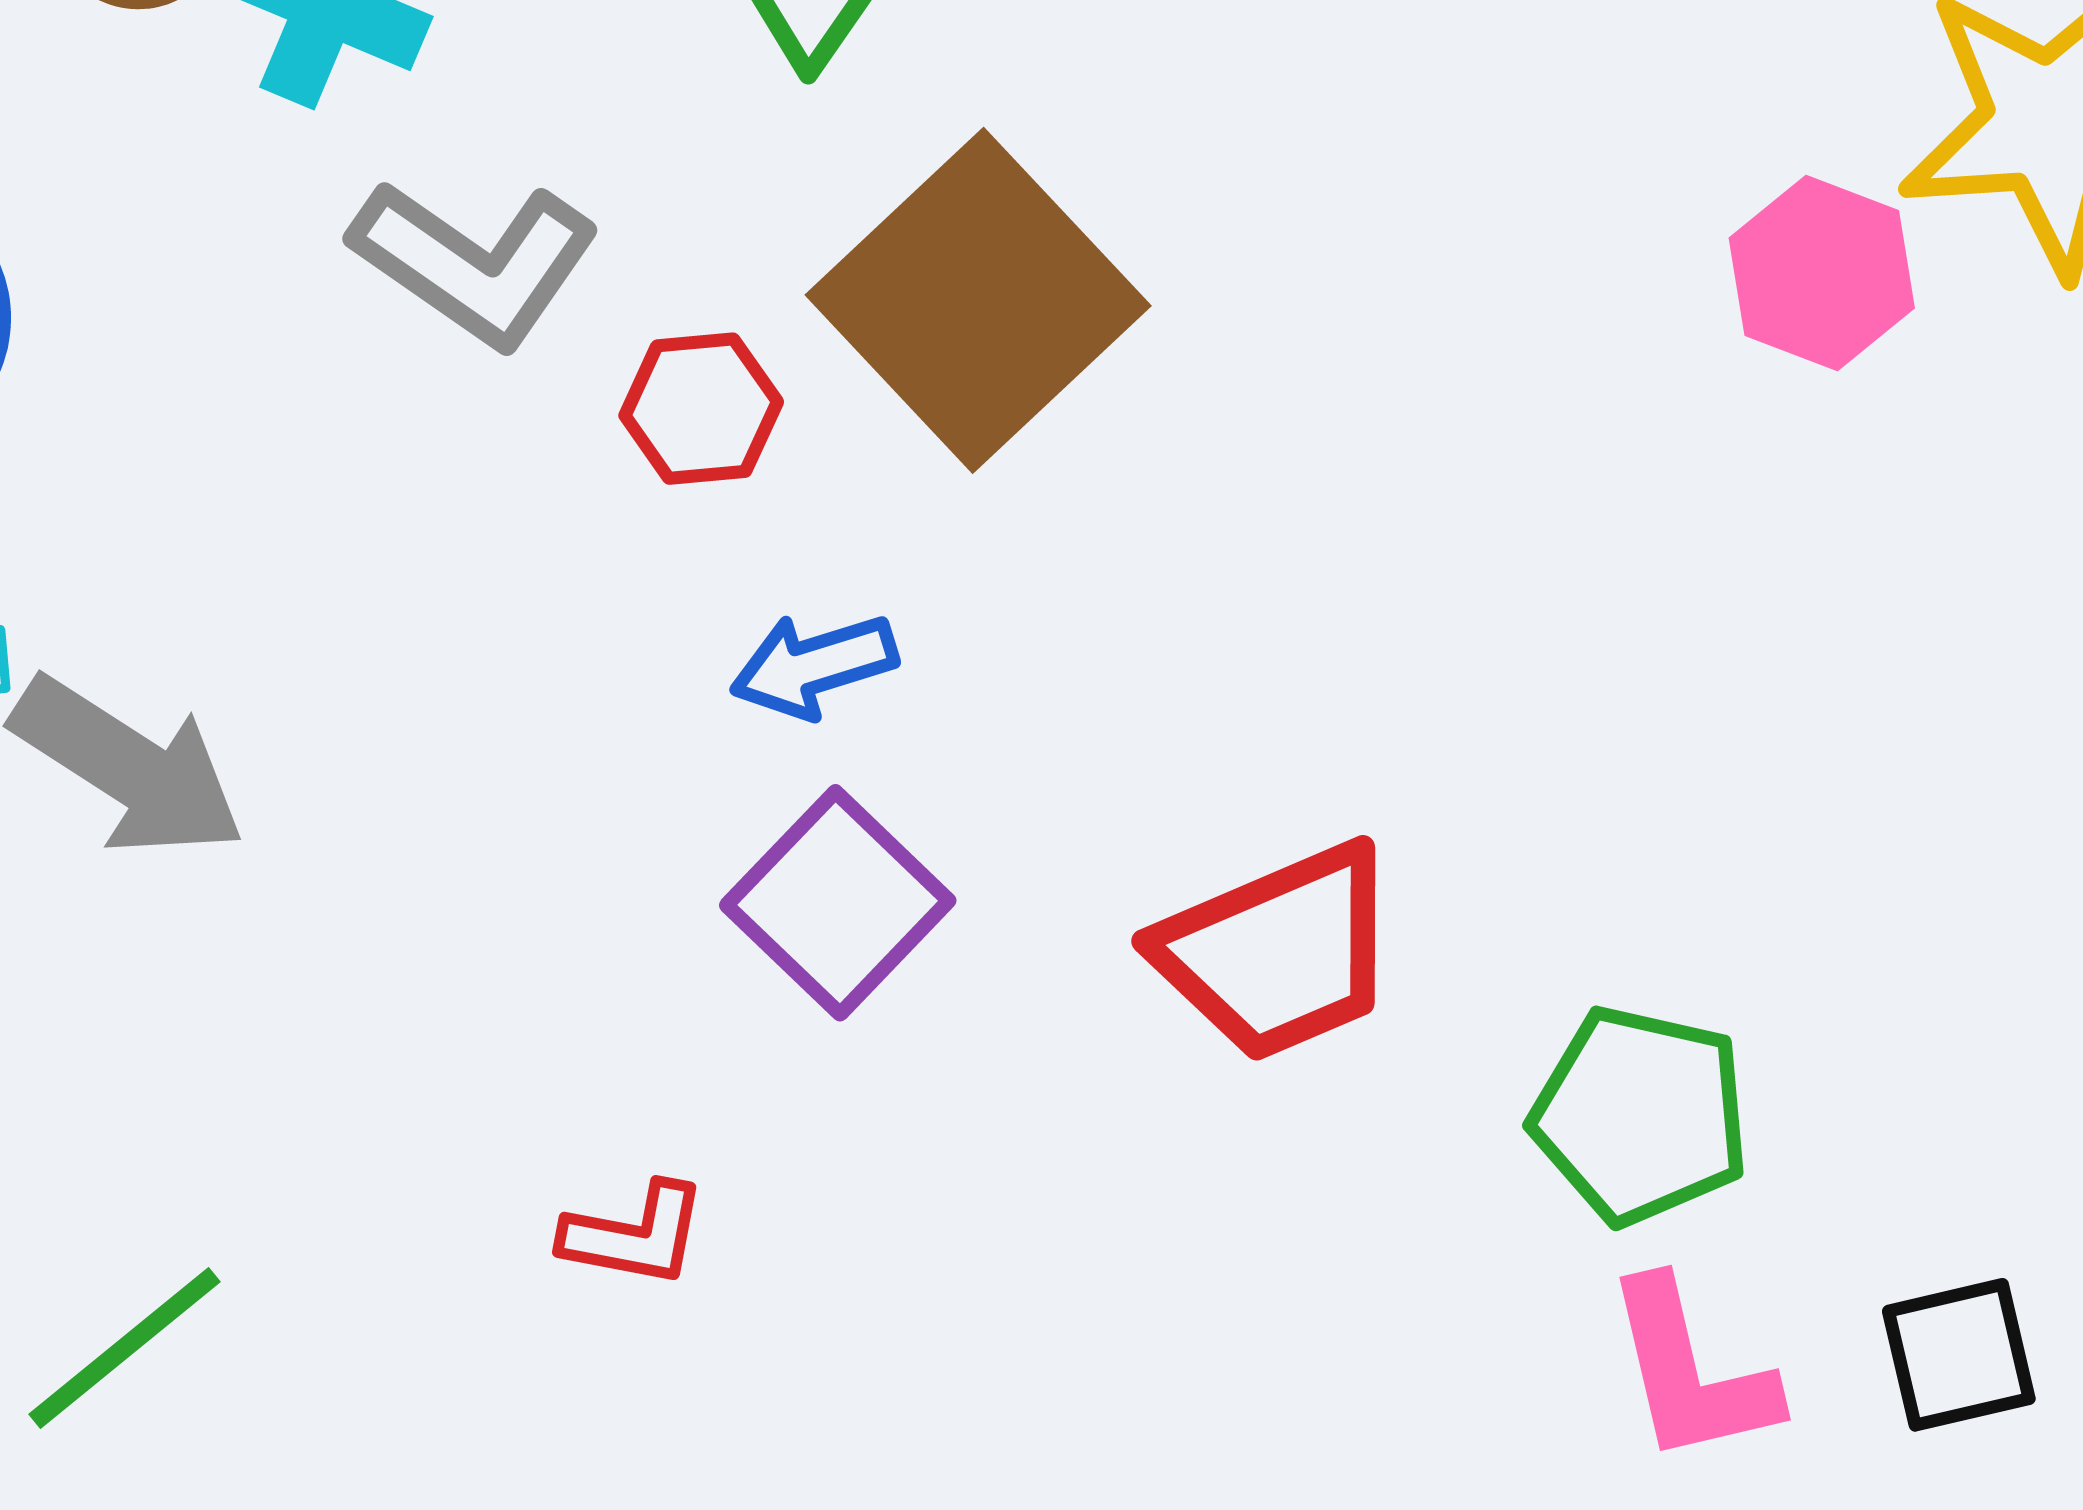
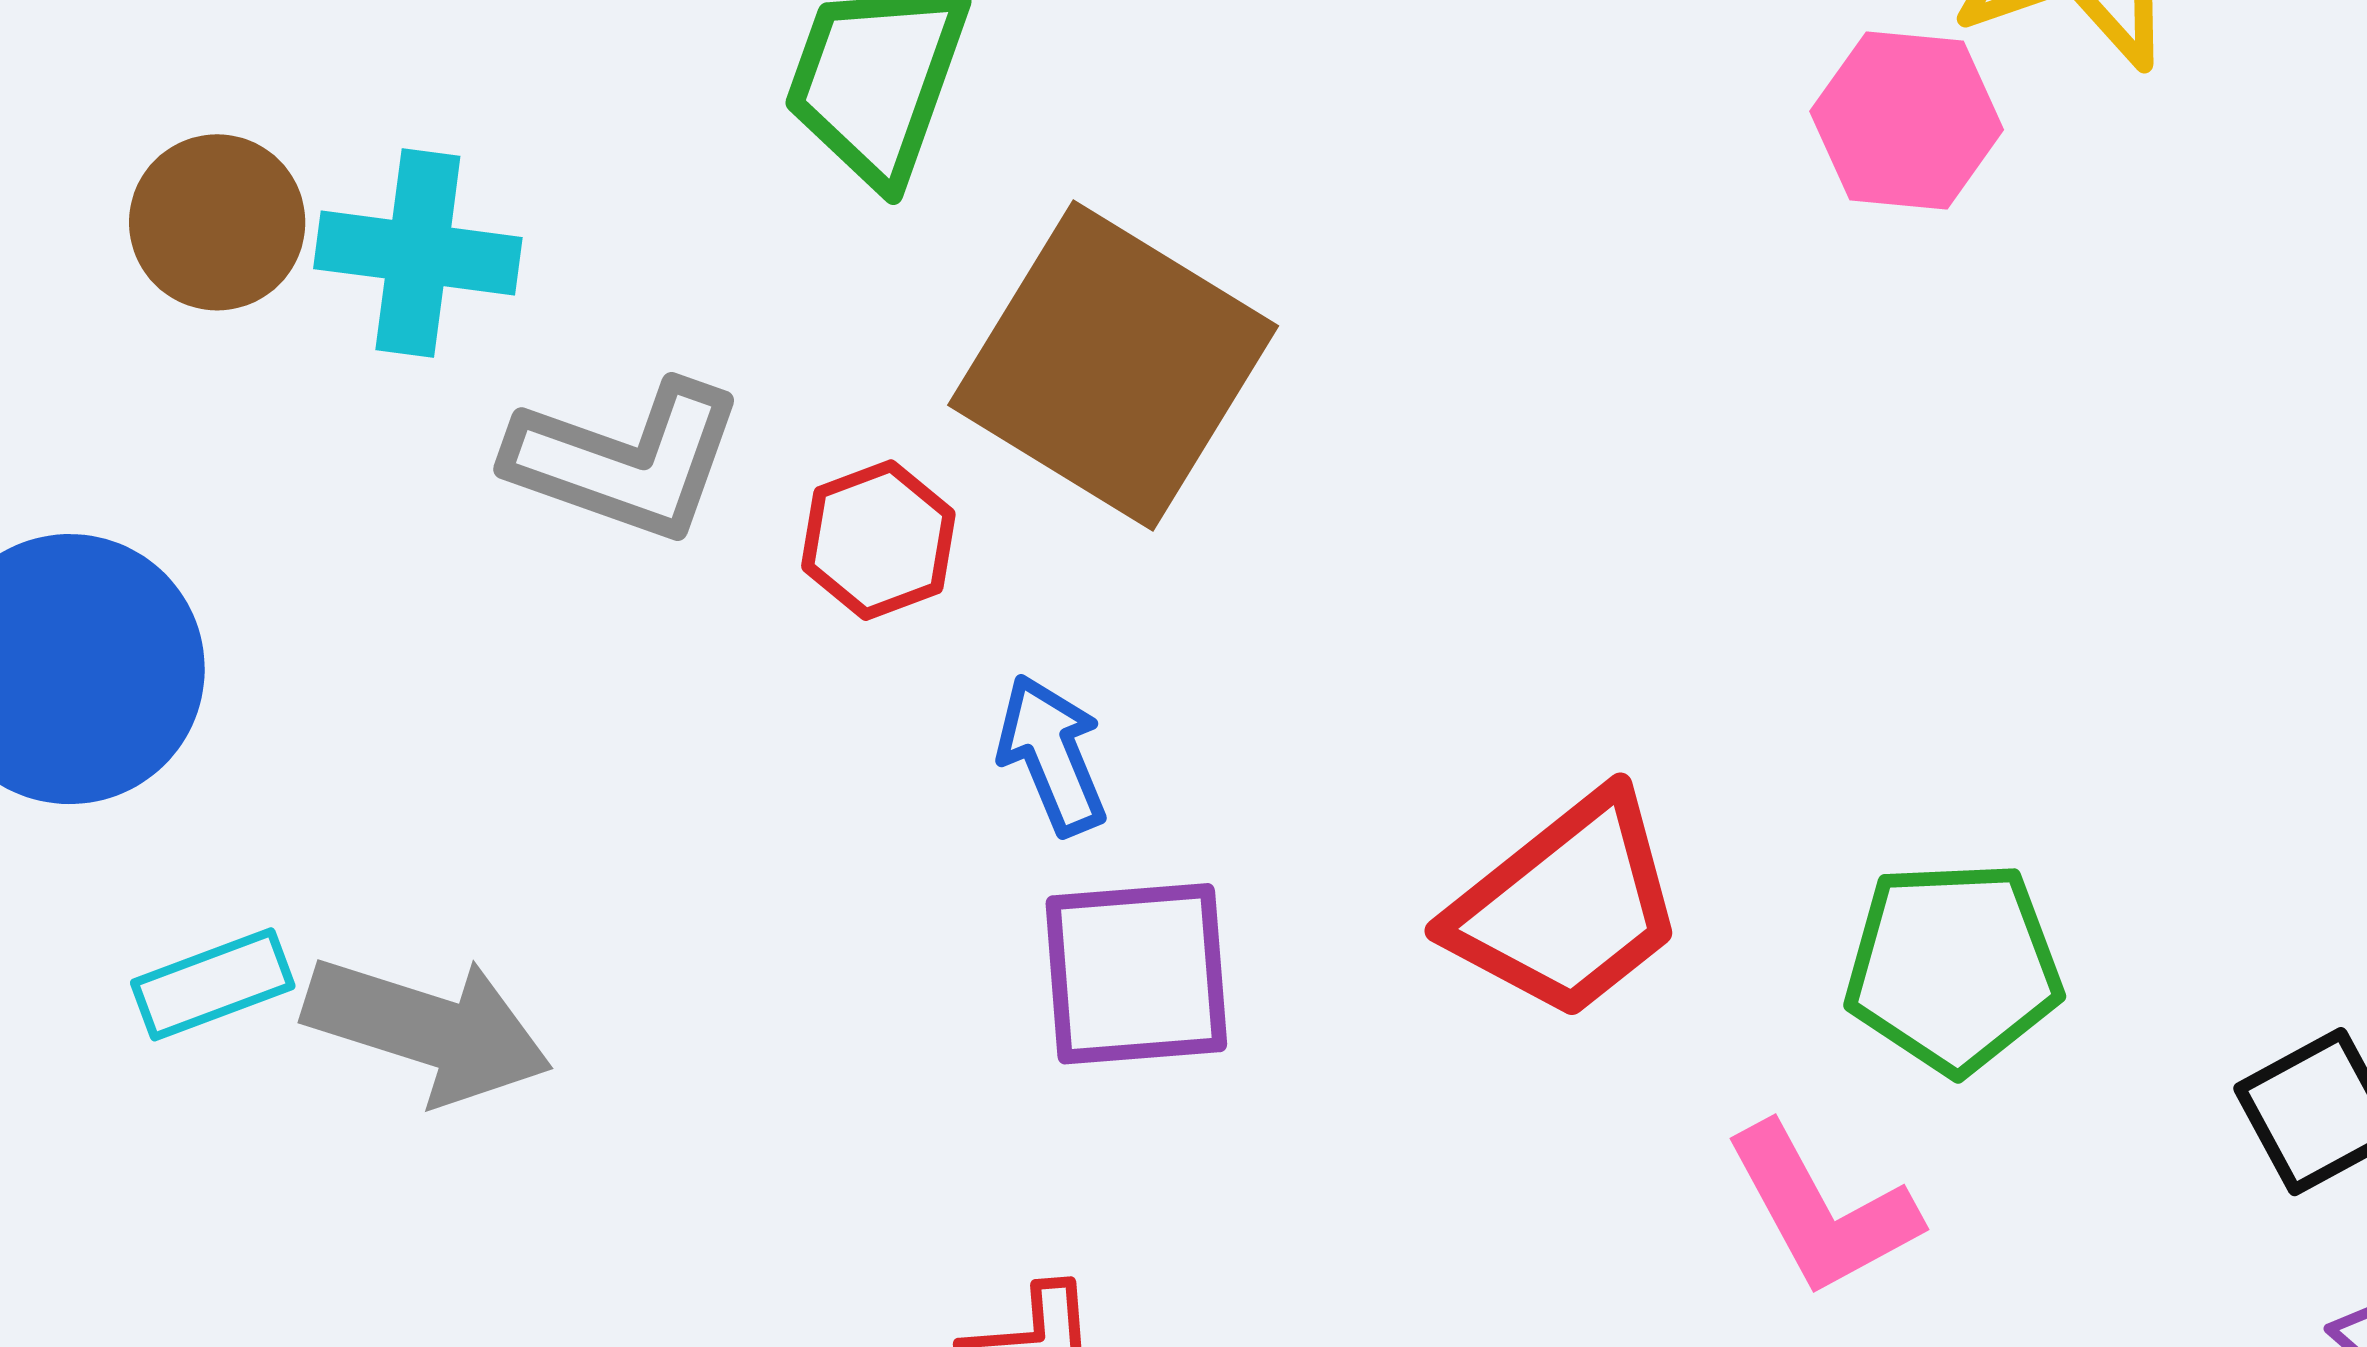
blue arrow: (814, 666) -> (1052, 755), turned 100
purple square: (838, 903) -> (1136, 974), turned -33
pink L-shape: (1691, 1372) -> (1822, 1210), moved

